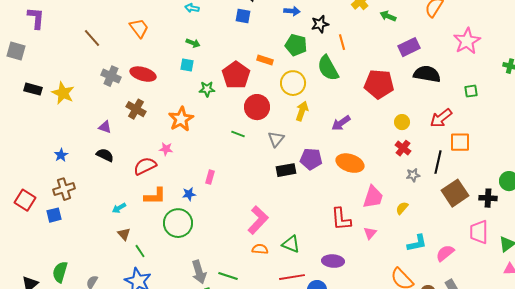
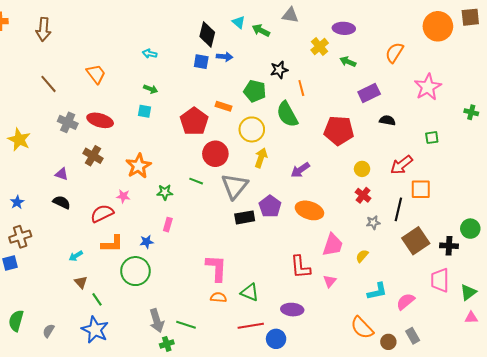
blue arrow: (292, 11) -> (224, 57), moved
black semicircle: (427, 74) -> (387, 120), size x0.6
green star: (207, 89) -> (165, 192), moved
gray triangle: (276, 139) -> (235, 186), size x1.6
purple pentagon: (311, 159) -> (270, 206), turned 30
pink L-shape: (258, 220) -> (216, 268), turned -40

